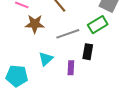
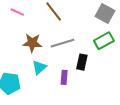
brown star: (35, 24) -> (32, 43), moved
green rectangle: (98, 25) -> (104, 41), moved

